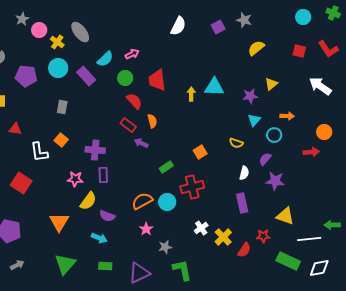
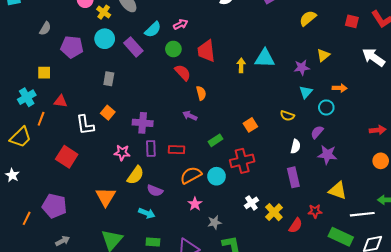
red rectangle: (128, 125) -> (176, 150), moved, turned -35
orange circle: (324, 132) -> (381, 161), moved
red arrow: (311, 152) -> (378, 130), moved

